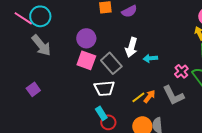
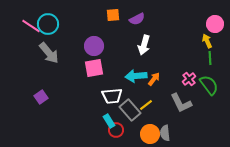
white arrow: (131, 47) -> (144, 45), moved
cyan arrow: (150, 58) -> (136, 76), moved, size x1.5
pink square: (86, 60) -> (94, 68), turned -30
gray rectangle: (111, 63) -> (130, 110), moved
orange arrow: (149, 96) -> (154, 79), moved

